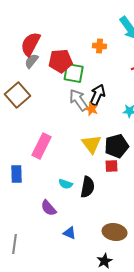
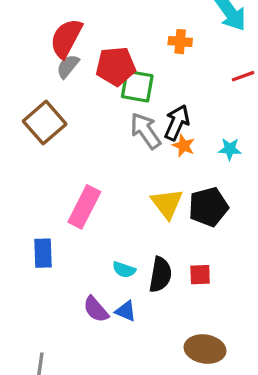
orange star: (92, 109) -> (184, 146), moved
red square: (112, 166) -> (200, 275), moved
blue triangle: (70, 233) -> (126, 311), moved

